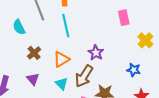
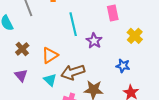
cyan line: (66, 26) -> (73, 24), moved
purple star: (96, 53) -> (94, 41), moved
brown arrow: (84, 76) -> (73, 72), turned 40

